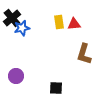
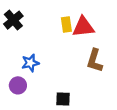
red triangle: (74, 24) -> (83, 27), size x1.5
blue star: (22, 28) -> (30, 63), moved

